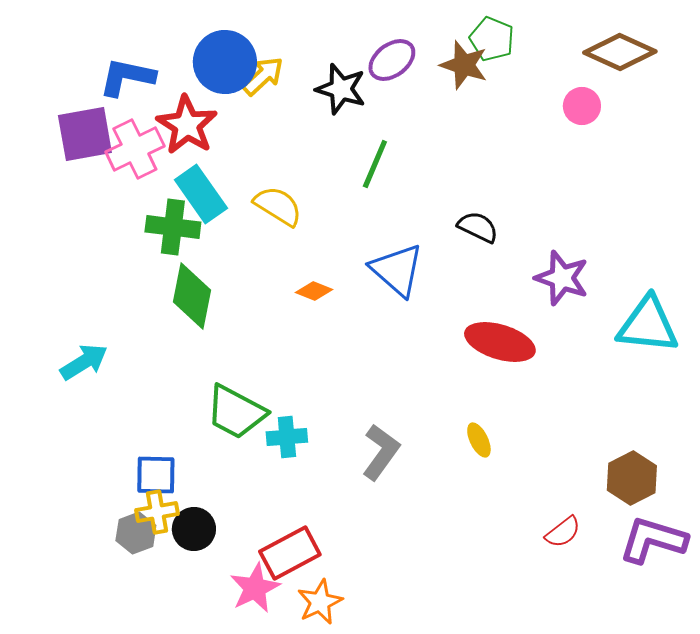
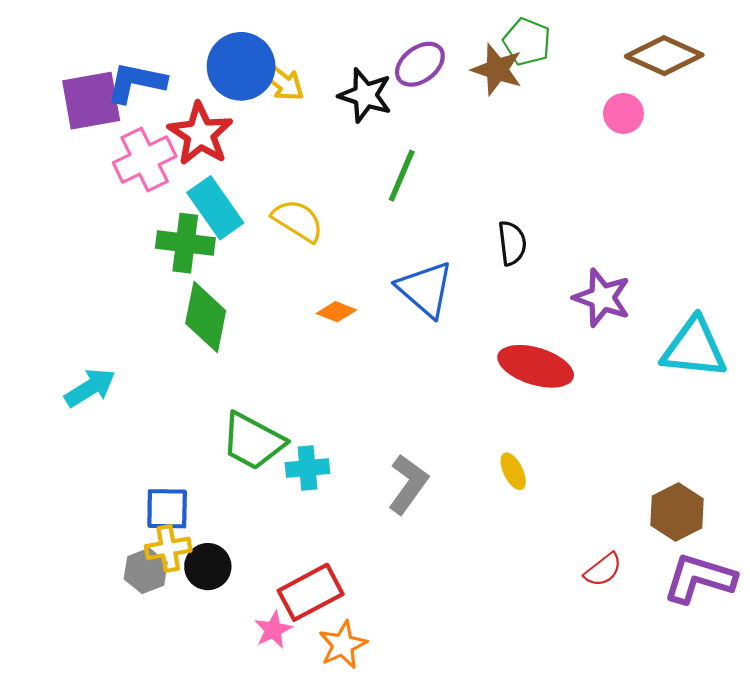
yellow arrow: (263, 76) -> (282, 81), turned 81
purple square: (85, 134) -> (91, 101), moved
black semicircle: (478, 227) -> (512, 243), turned 57
pink star: (255, 588) -> (273, 630), size x0.7

